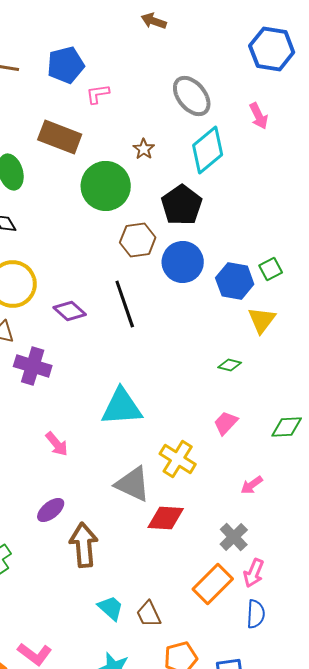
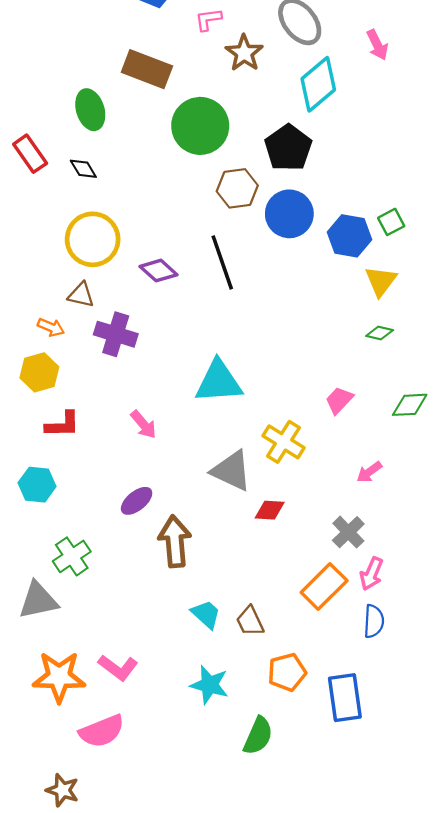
pink L-shape: (98, 94) -> (208, 19), moved
brown star: (144, 149) -> (244, 53), moved, size x1.5
green diamond: (230, 365) -> (380, 333), moved
red diamond: (166, 518) -> (270, 510), size x0.7

